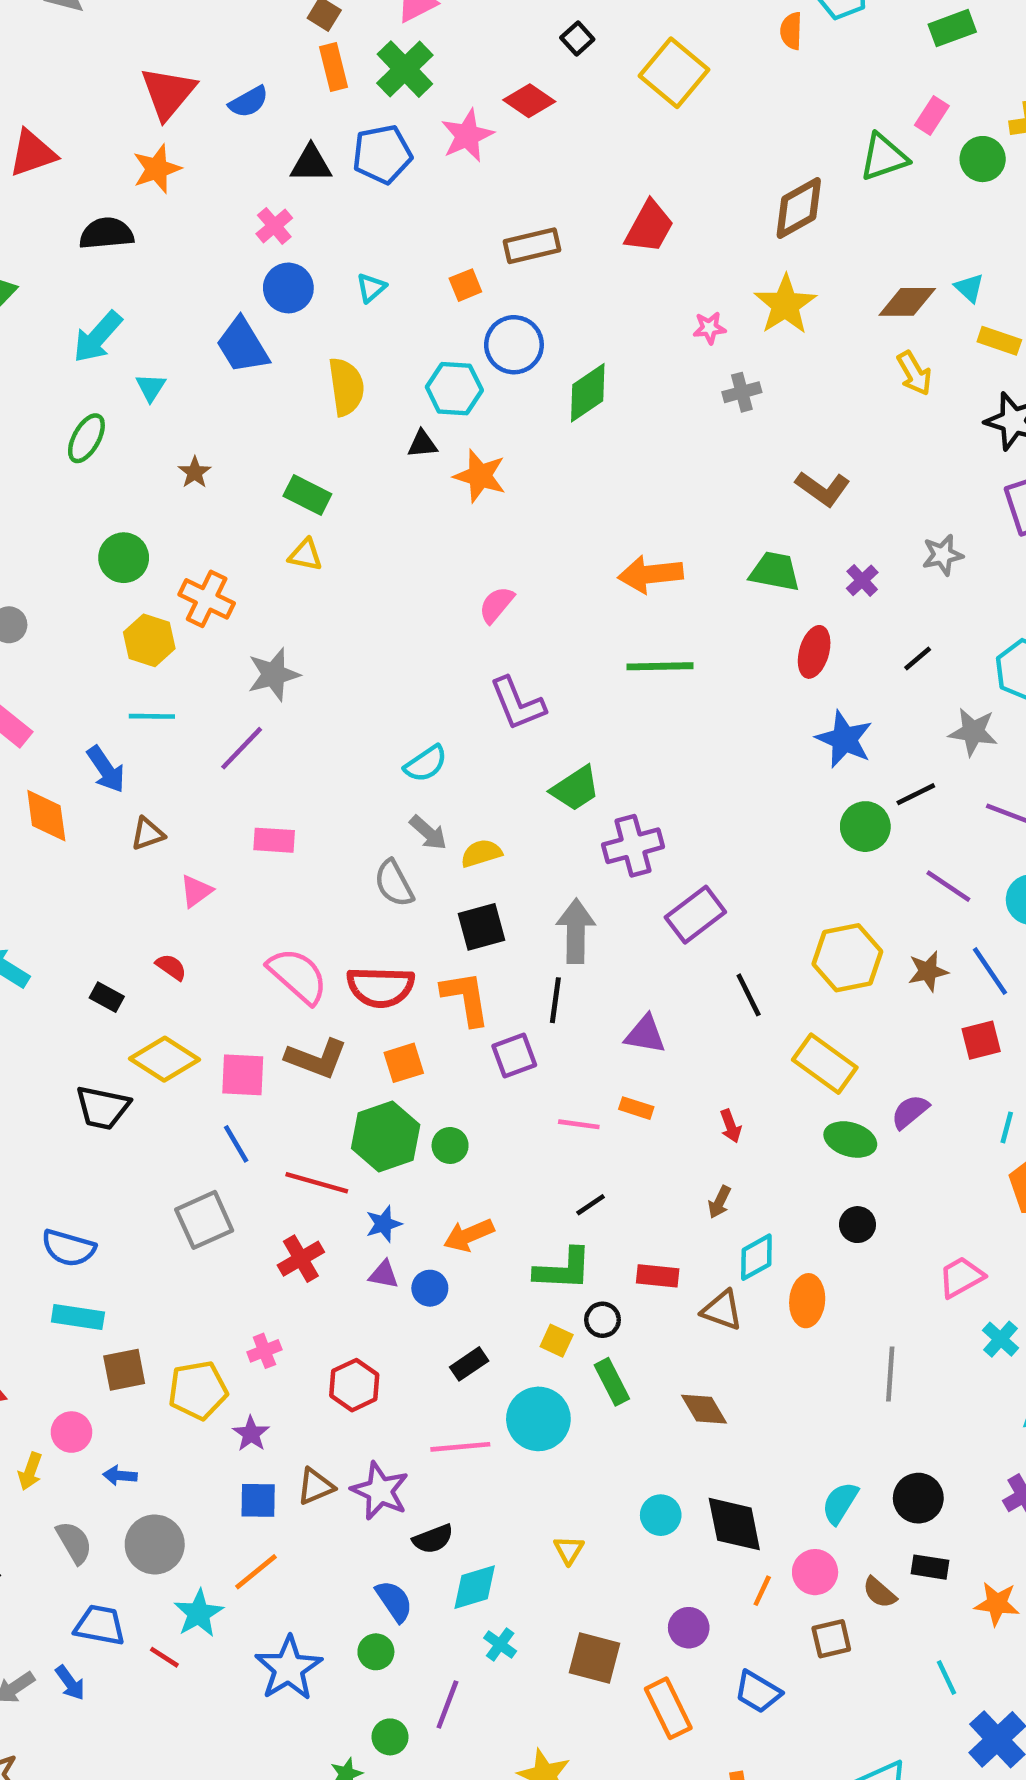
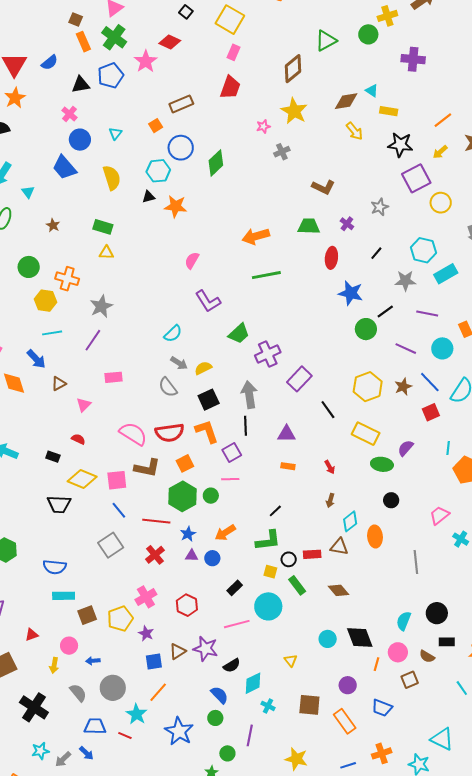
pink rectangle: (932, 116) -> (233, 52), moved
pink line: (579, 1124) -> (230, 479), moved
red rectangle: (658, 1276) -> (312, 554), moved
pink cross: (264, 1351) -> (146, 597), size x1.5

